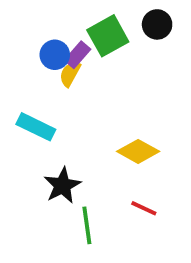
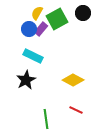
yellow semicircle: (70, 74) -> (37, 13), moved
cyan rectangle: (36, 127) -> (33, 56), moved
black star: (62, 185) -> (26, 80), moved

